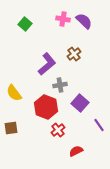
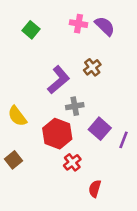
purple line: (99, 125) -> (124, 140), moved, turned 56
brown square: (11, 128) -> (13, 160), turned -32
red semicircle: (76, 151) -> (95, 189), turned -48

